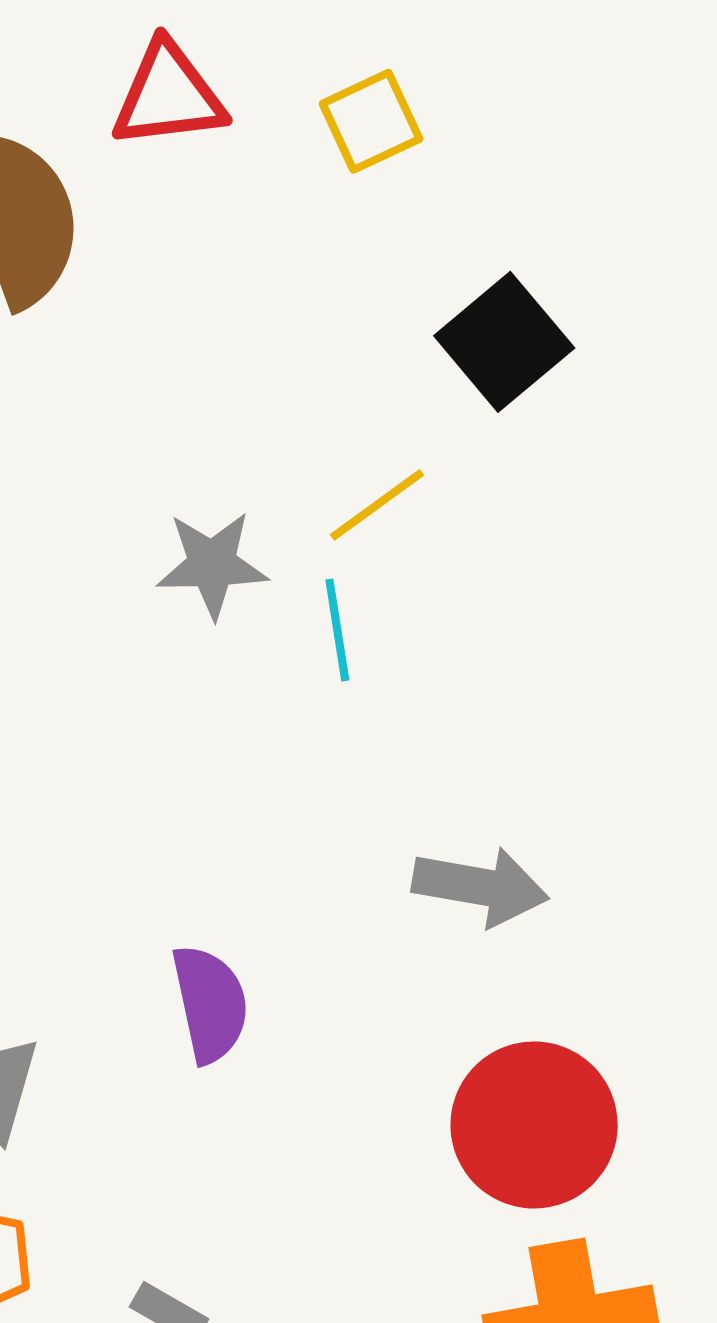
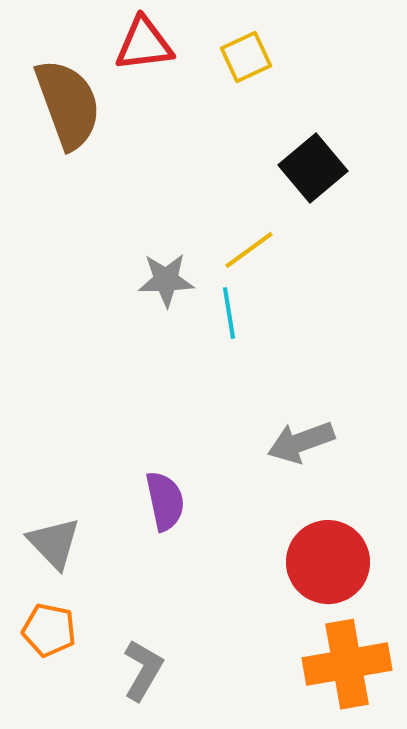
gray arrow: (480, 886) -> (301, 442), turned 150

